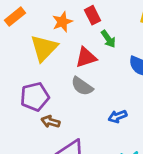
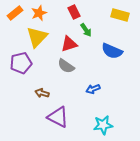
orange star: (62, 22) -> (39, 13), moved
purple pentagon: (35, 97) -> (21, 63), moved

